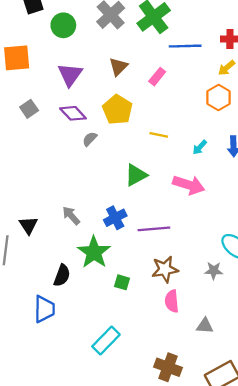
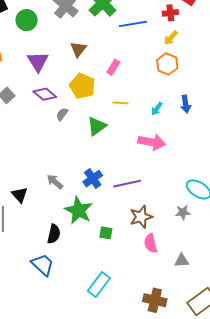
pink rectangle: (157, 77) -> (113, 67), moved
green triangle: (136, 175) -> (97, 126), moved
blue trapezoid: (44, 309) -> (43, 265), turned -40

